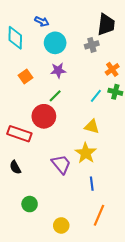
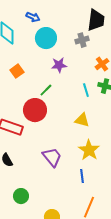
purple star: (58, 70) -> (59, 65), moved
cyan line: (96, 96) -> (86, 90), turned -56
yellow star: (86, 153) -> (89, 150), moved

